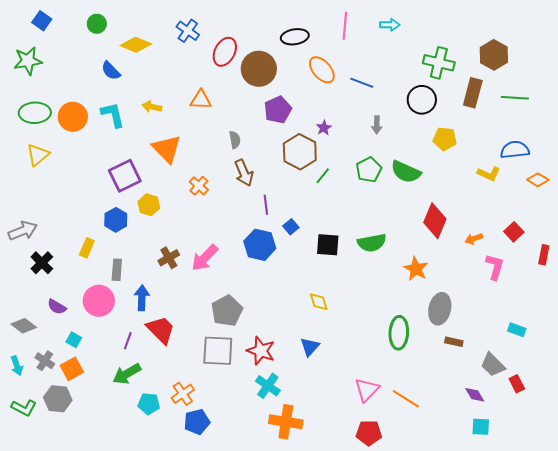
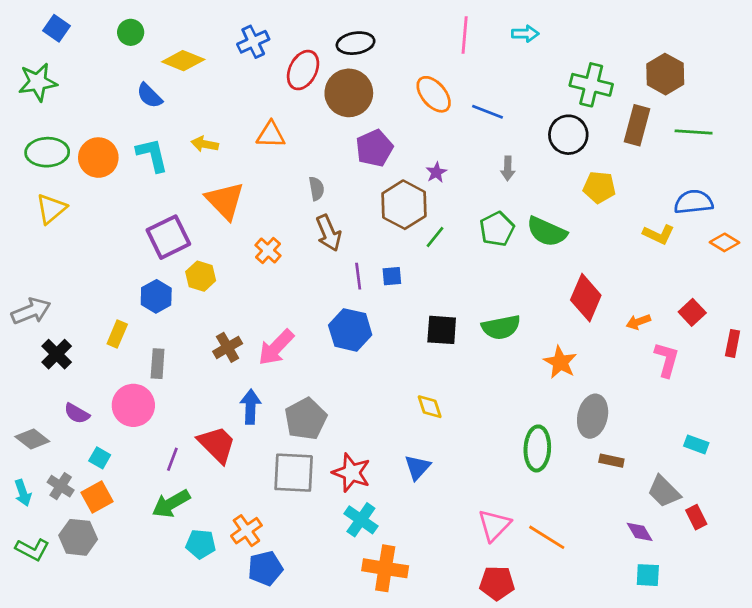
blue cross: (188, 31) -> (253, 42), turned 30
black ellipse: (295, 37) -> (356, 43), moved
blue square: (291, 227) -> (392, 276), moved, turned 35
blue arrow: (142, 298) -> (250, 407), moved

